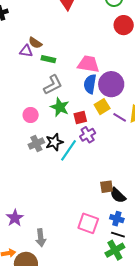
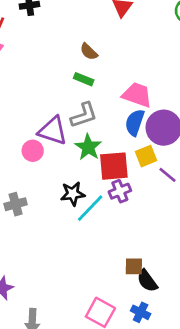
brown semicircle: (35, 43) -> (89, 52), moved
purple triangle: (26, 51) -> (53, 131), moved, size x1.6
pink circle: (31, 115) -> (33, 151), moved
red square: (80, 118) -> (114, 166), size x1.6
gray cross: (36, 143) -> (16, 204), moved

